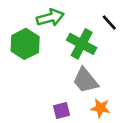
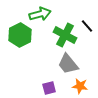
black line: (109, 23) -> (87, 26), moved

